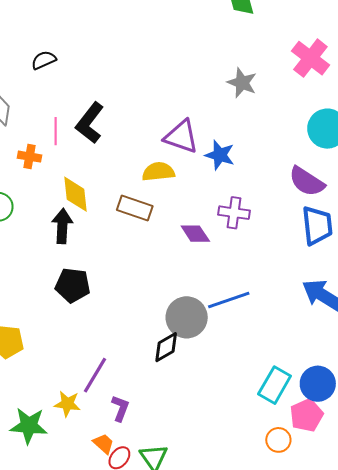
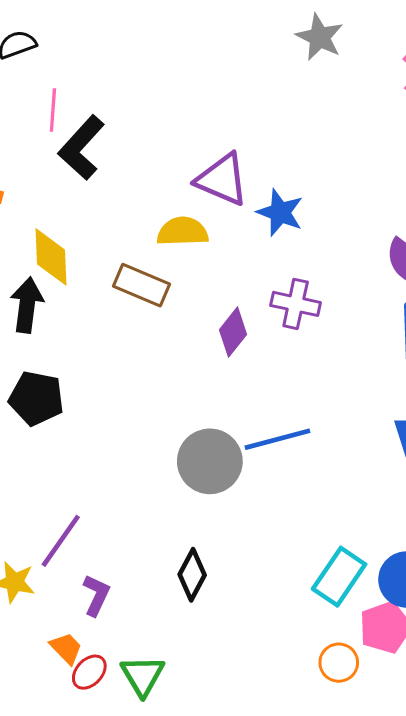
gray star: (242, 83) -> (320, 37), moved
pink line: (56, 131) -> (53, 110), moved
purple diamond: (195, 234) -> (233, 332), turned 68
black diamond: (166, 347) -> (192, 575), moved, turned -36

